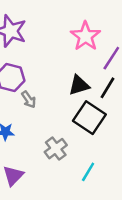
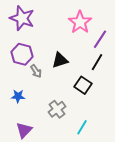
black triangle: (79, 85) -> (60, 60), moved
black square: (89, 118) -> (83, 85), size x0.7

